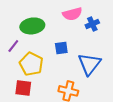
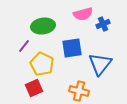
blue square: (61, 48) -> (72, 48), size x1.5
red square: (23, 88) -> (34, 88), turned -30

